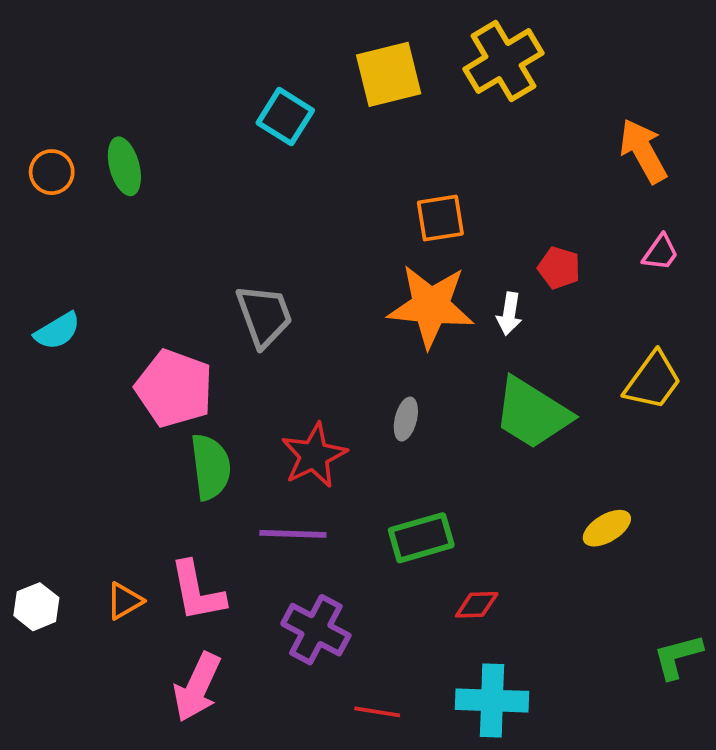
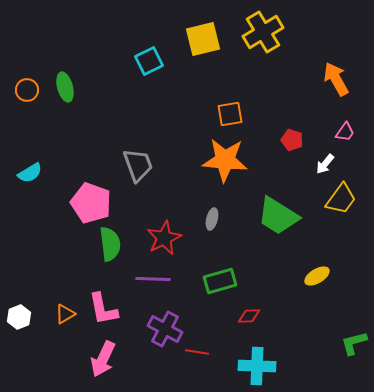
cyan square: (285, 117) -> (149, 61), turned 32
white arrow: (509, 314) -> (325, 164), moved, turned 30
red line: (377, 712) -> (197, 352), moved

